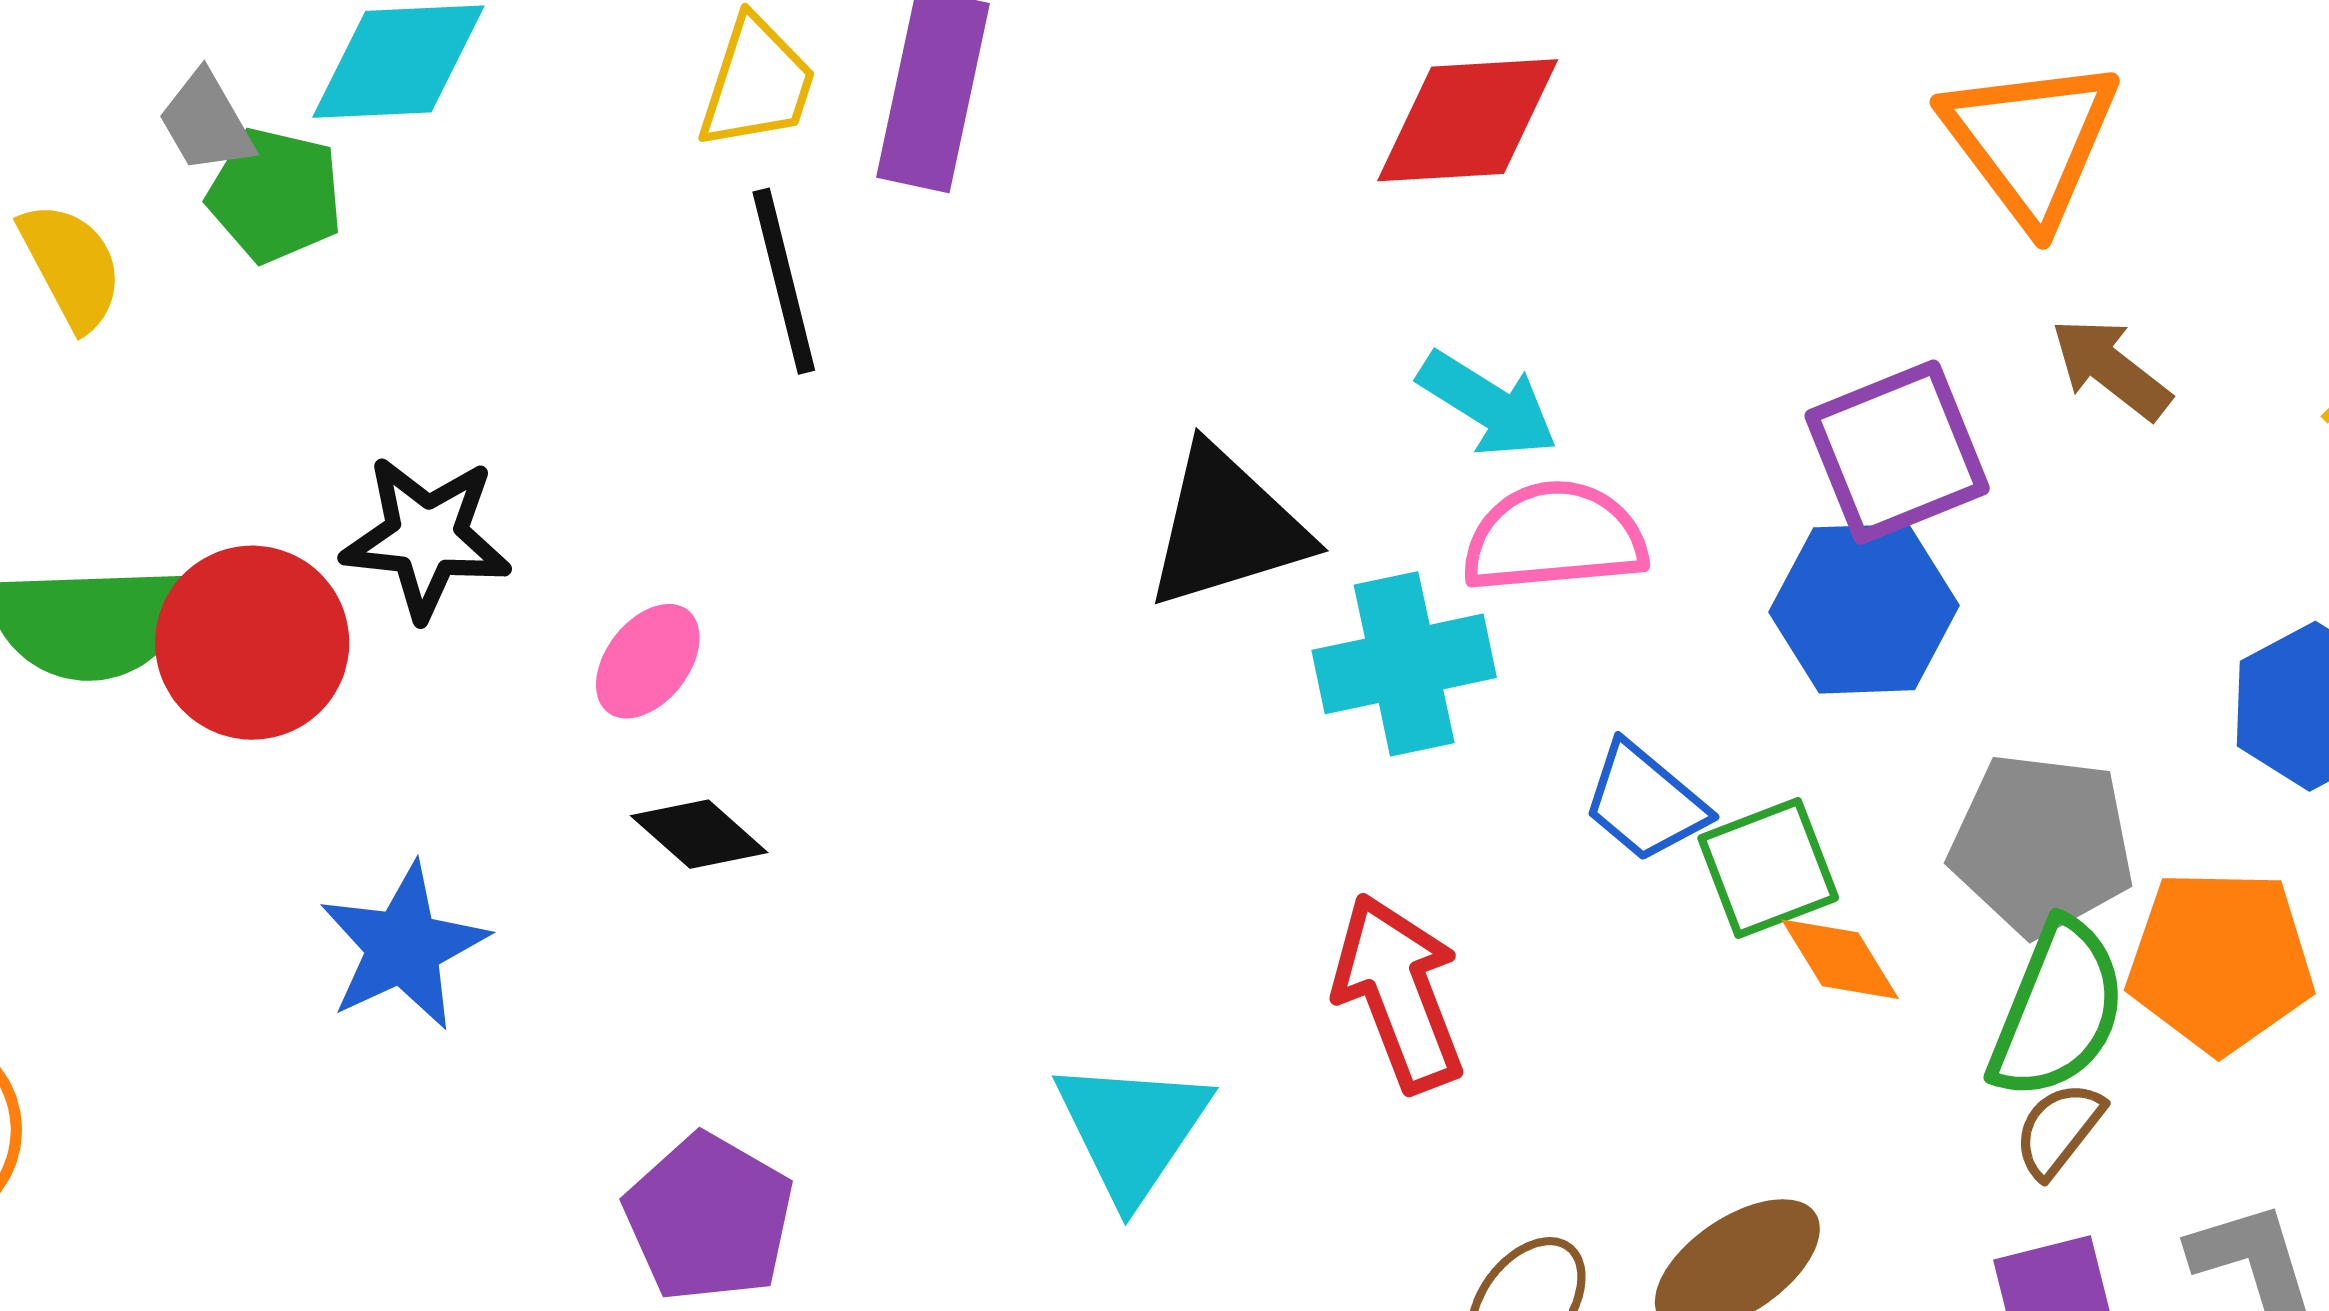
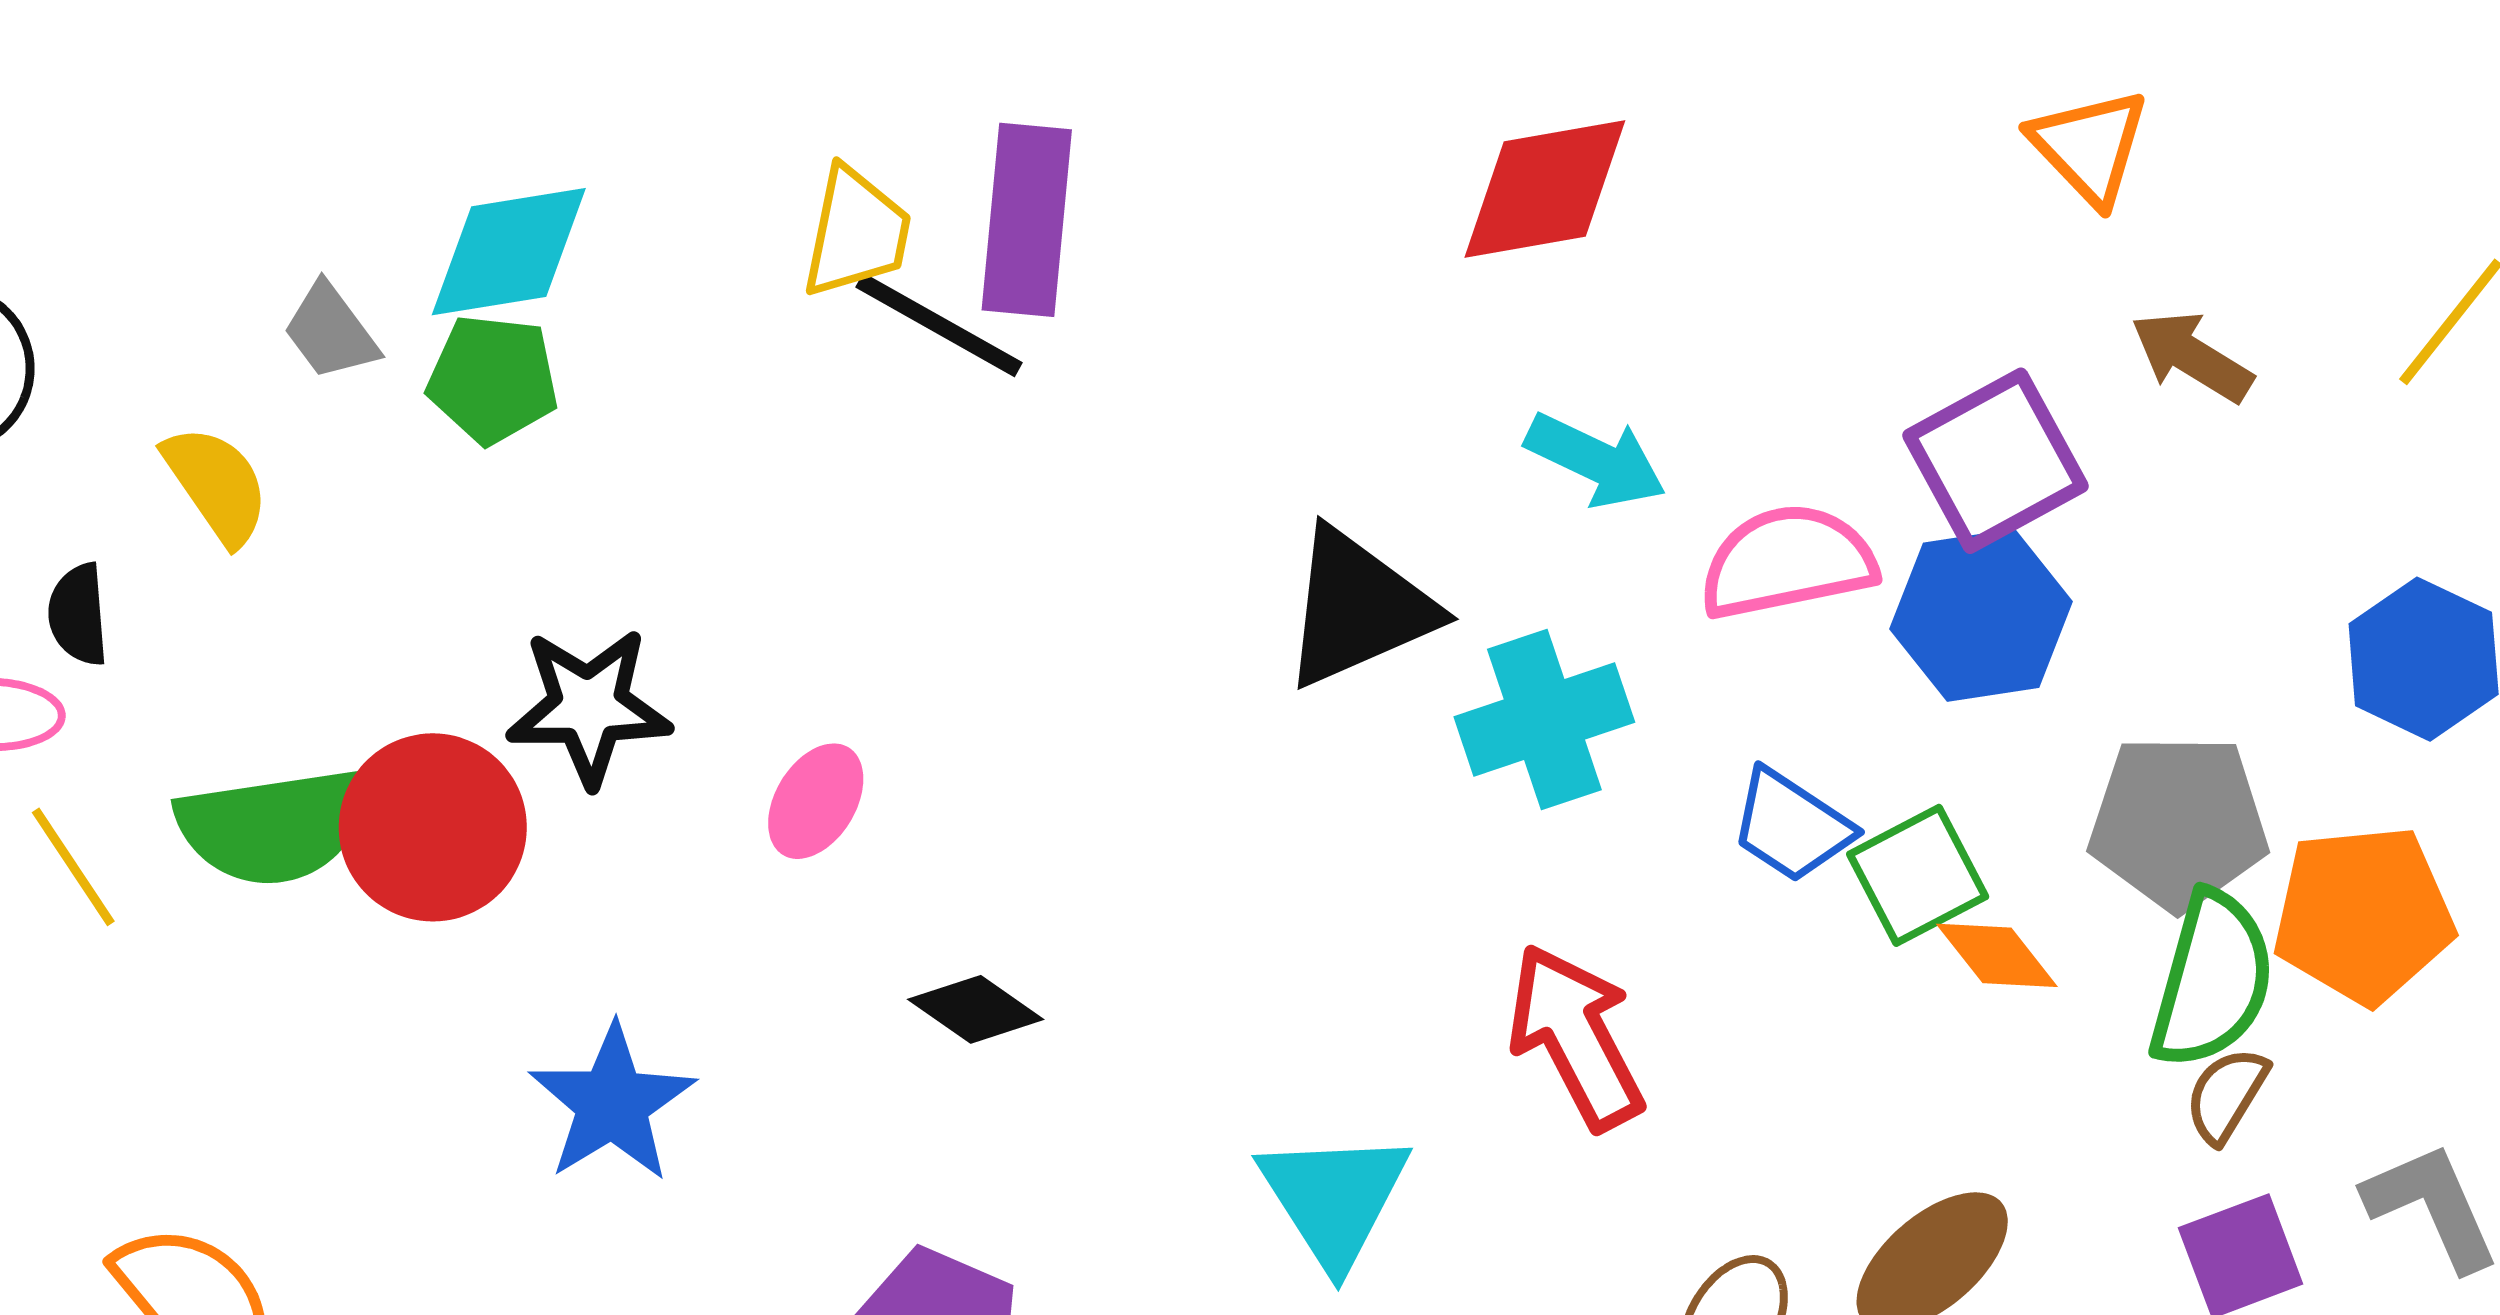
orange triangle: (2031, 141) -> (2089, 147), size x0.7
green pentagon: (275, 195) -> (493, 379), moved
black line: (784, 281) -> (939, 325), moved, turned -40
pink semicircle: (1555, 537) -> (1787, 562), moved
black diamond: (699, 834) -> (976, 1009), moved

